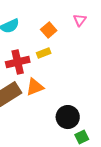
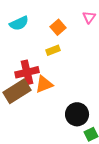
red cross: (18, 62) -> (27, 72), moved

